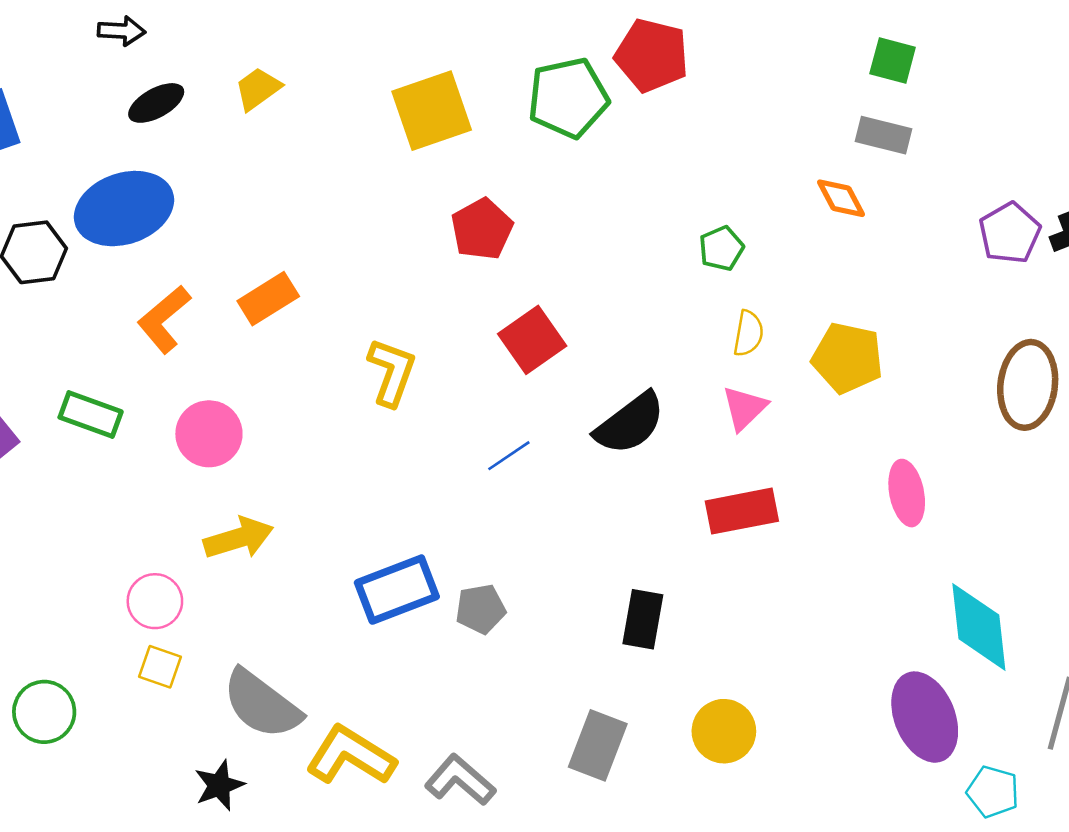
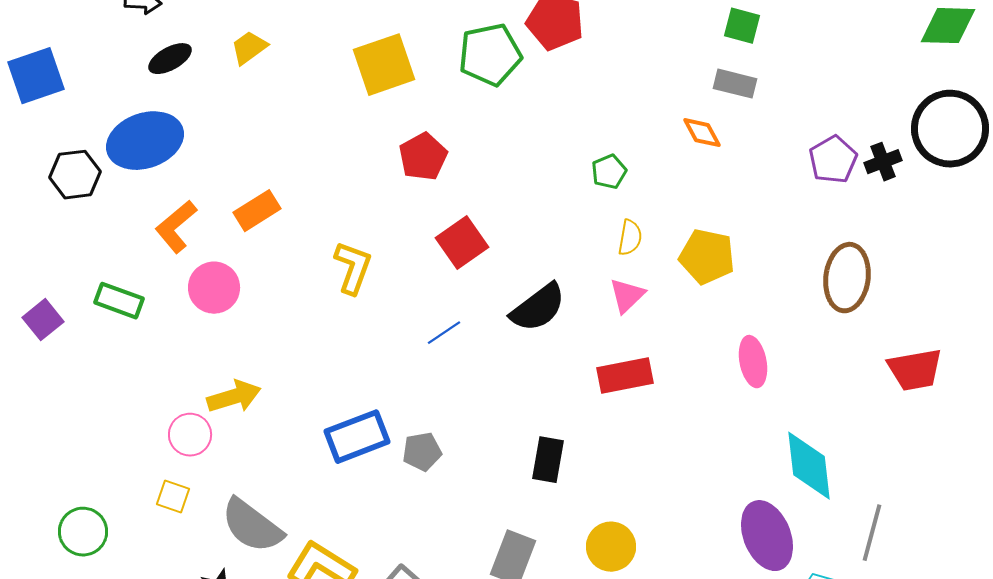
pink circle: (209, 434) -> (214, 288), moved
pink circle: (155, 601) -> (190, 435), moved

